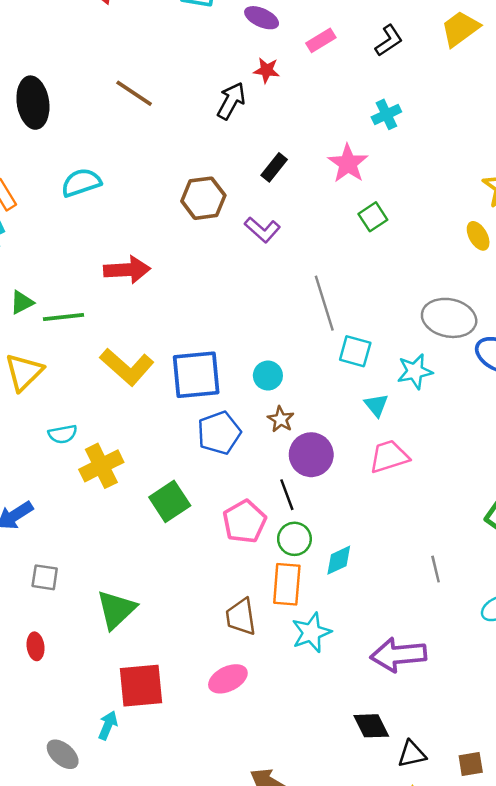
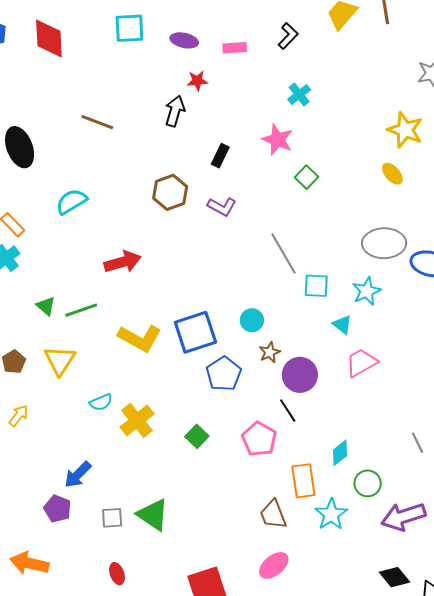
pink rectangle: (321, 40) -> (235, 48), turned 40
green triangle: (22, 302) -> (46, 306), turned -40
brown star: (281, 419) -> (270, 352), turned 30
green square: (170, 501) -> (197, 436), size x0.7
green circle: (294, 539) -> (368, 483), moved
green triangle: (116, 610) -> (153, 515), moved, turned -30

